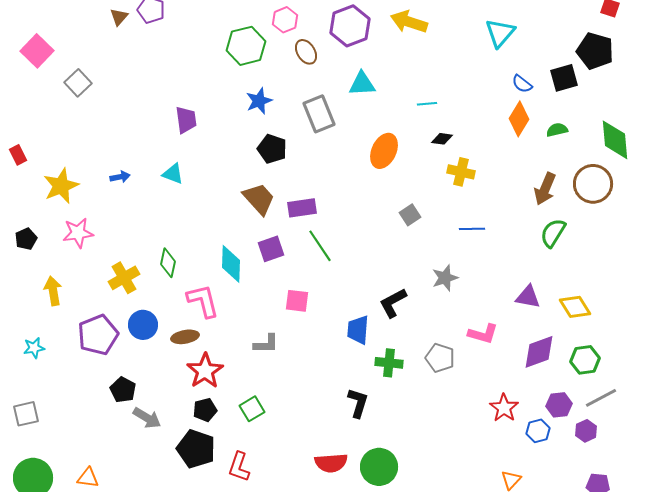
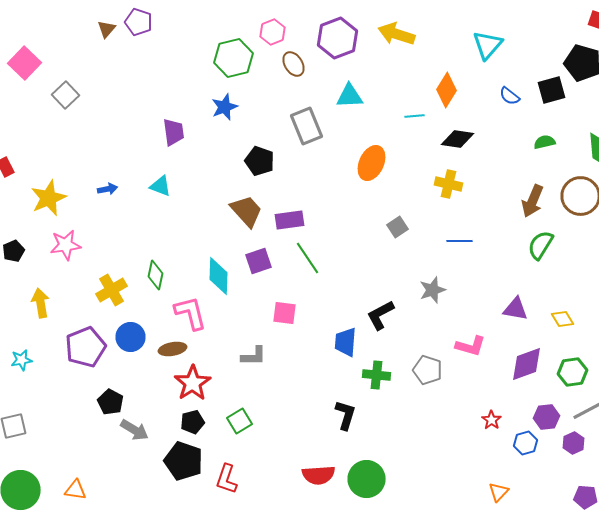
blue star: (259, 101) -> (224, 107), moved
orange diamond: (519, 119) -> (446, 90), moved
black diamond: (442, 139) -> (458, 139), moved, size x1.5
yellow diamond: (575, 307) -> (562, 319), size x0.7
red star: (504, 408) -> (492, 420), size x0.7

